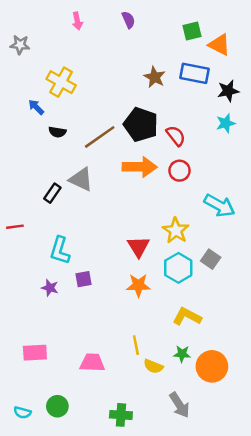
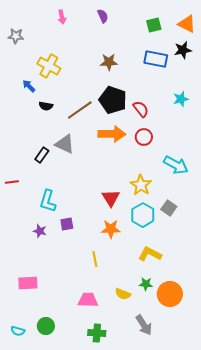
orange triangle: (219, 45) -> (187, 24), moved
brown star: (155, 77) -> (109, 62), moved, turned -30
black star: (228, 91) -> (183, 50), moved
yellow line: (136, 345) -> (95, 259), moved
pink trapezoid: (92, 363) -> (88, 300), moved

